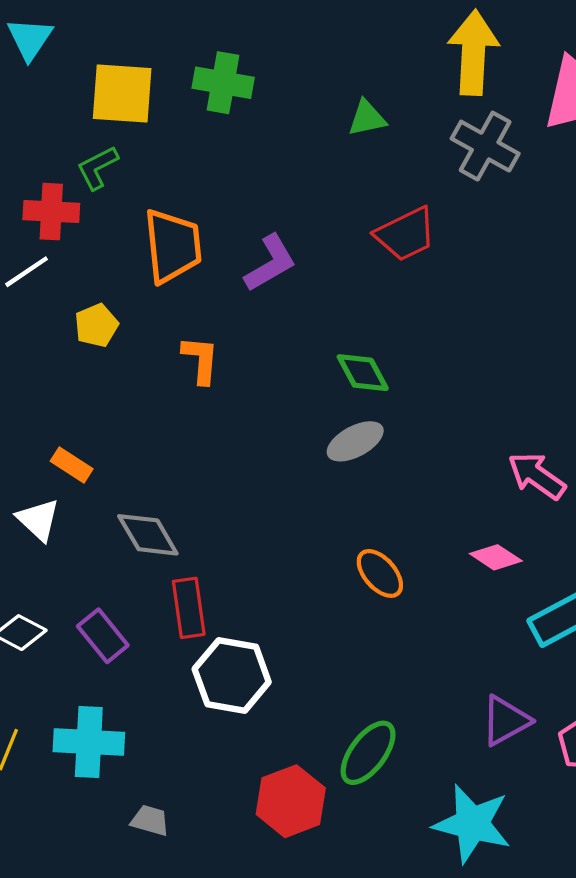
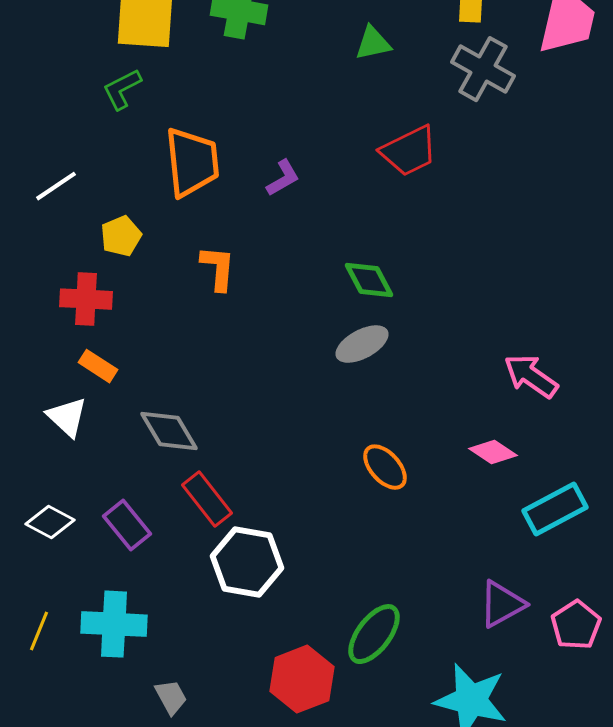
red cross: (51, 212) -> (86, 299), moved
purple L-shape: (270, 263) -> (283, 178), size x0.7
red rectangle: (189, 608) -> (207, 499), turned -30
gray trapezoid: (150, 820) -> (171, 697), turned 45

